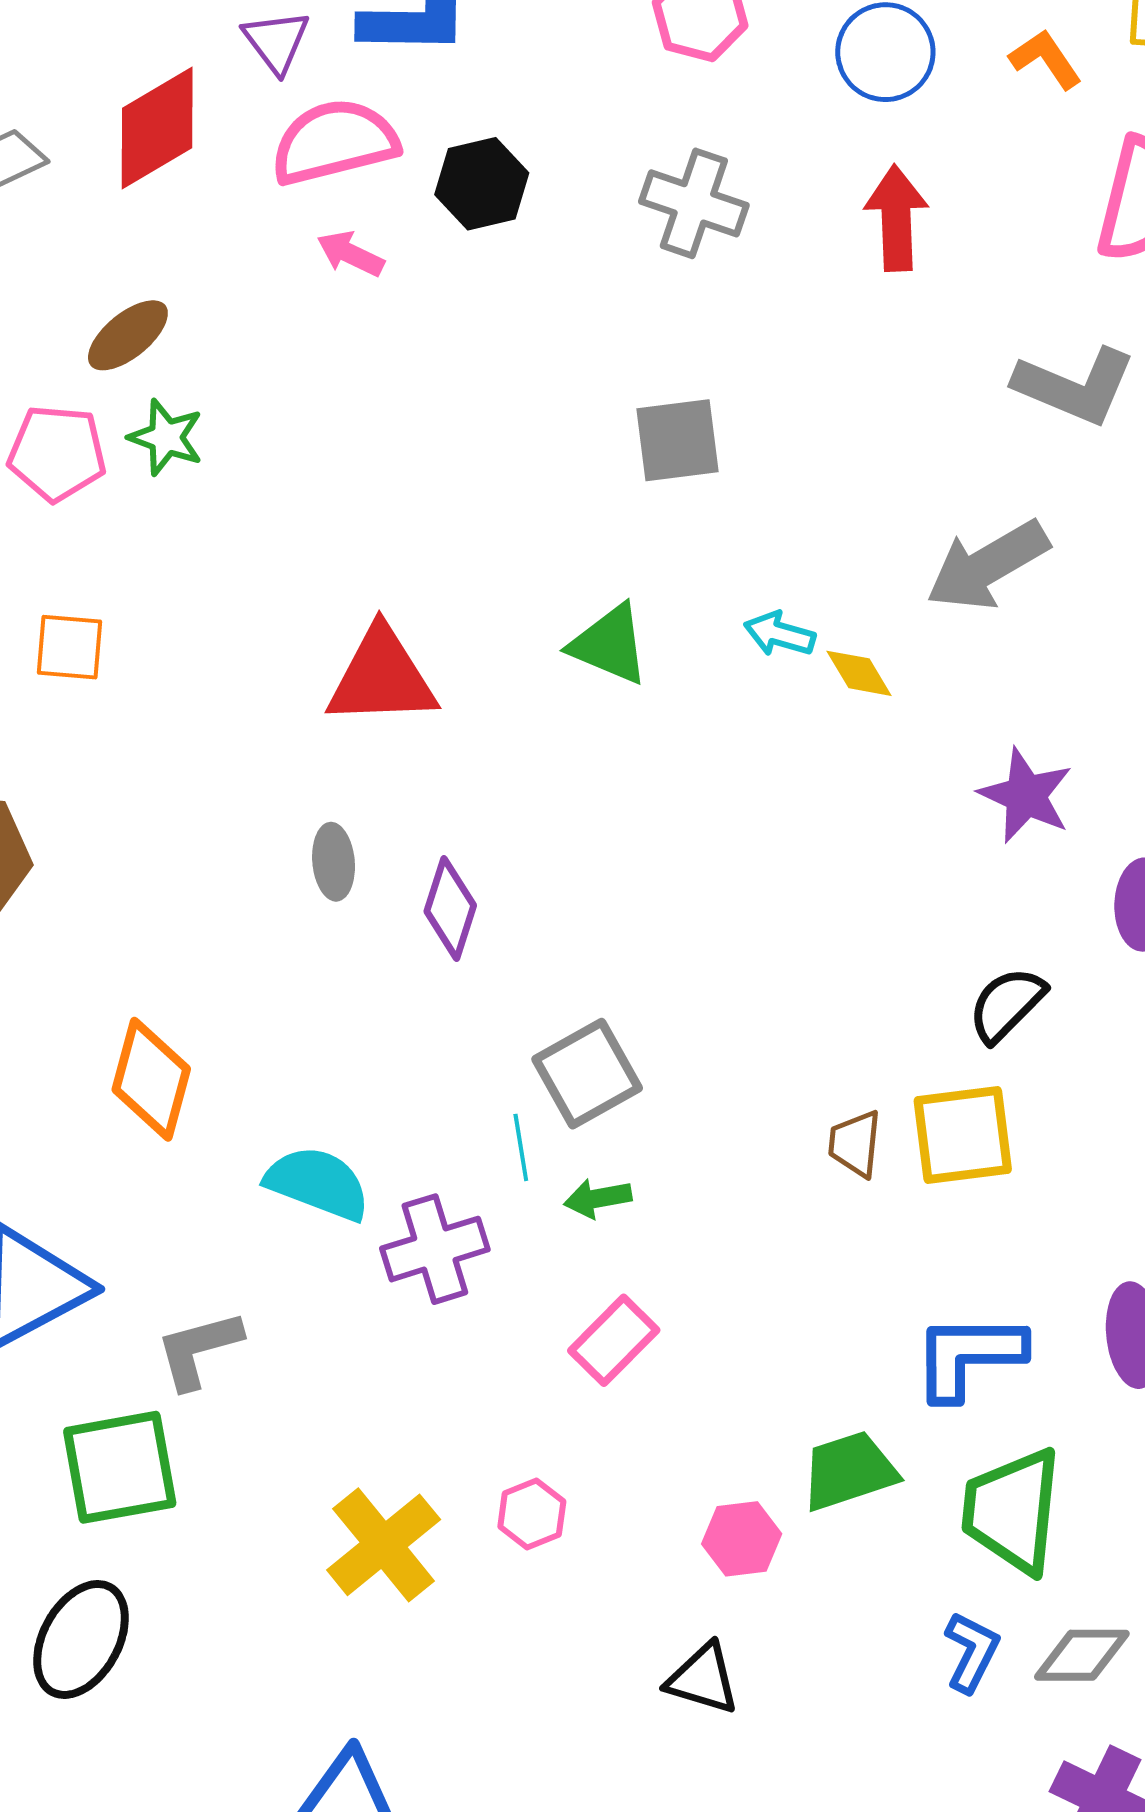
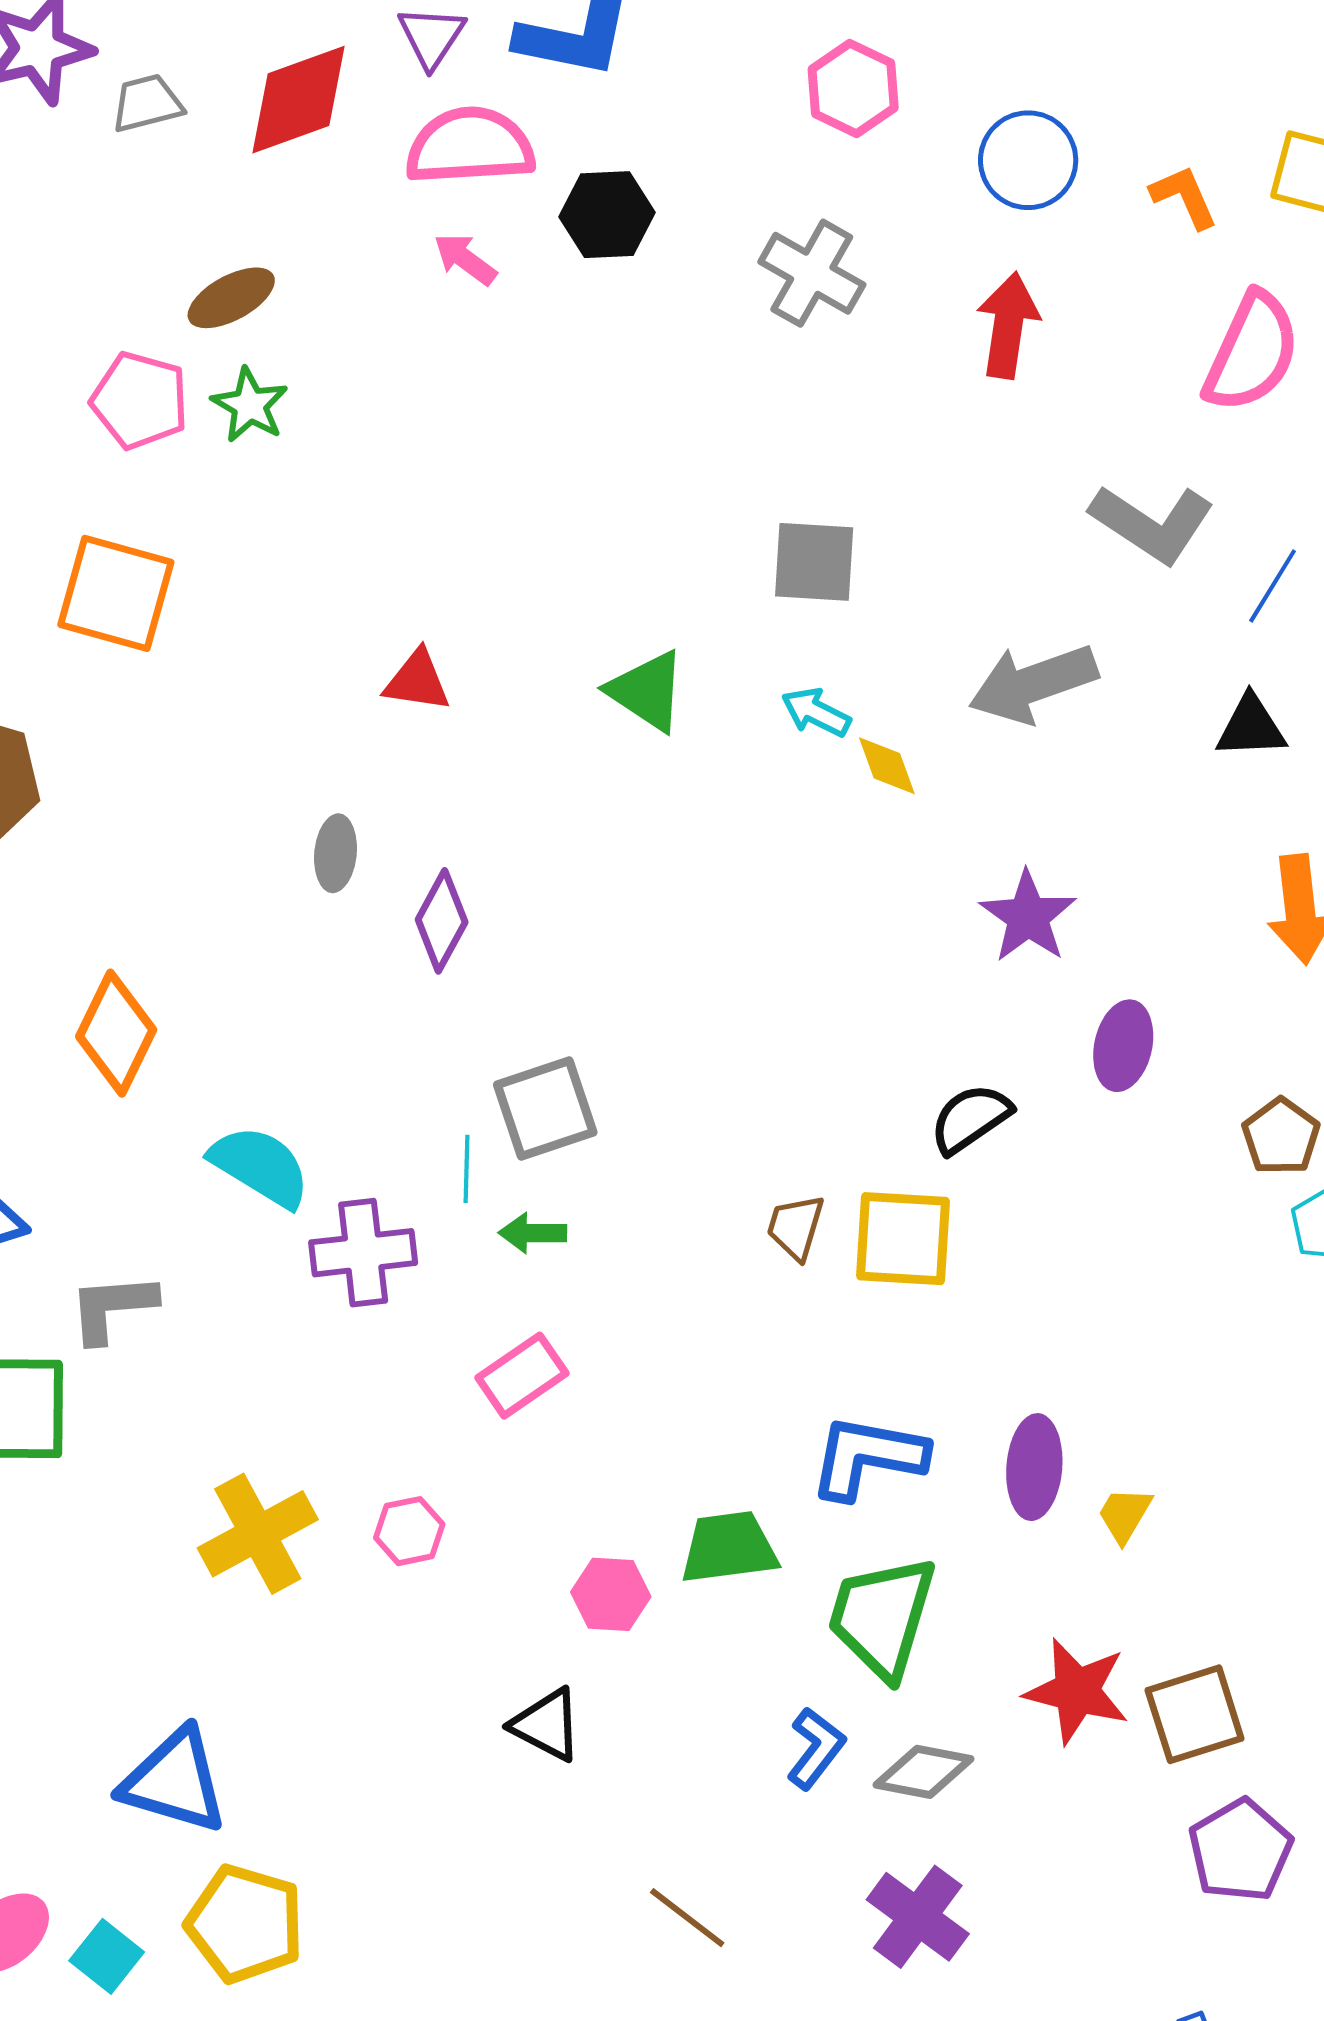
gray square: (677, 440) -> (814, 562), moved
orange square: (70, 647) -> (116, 593), size x1.6
red triangle: (382, 677) -> (417, 681), size x0.6

